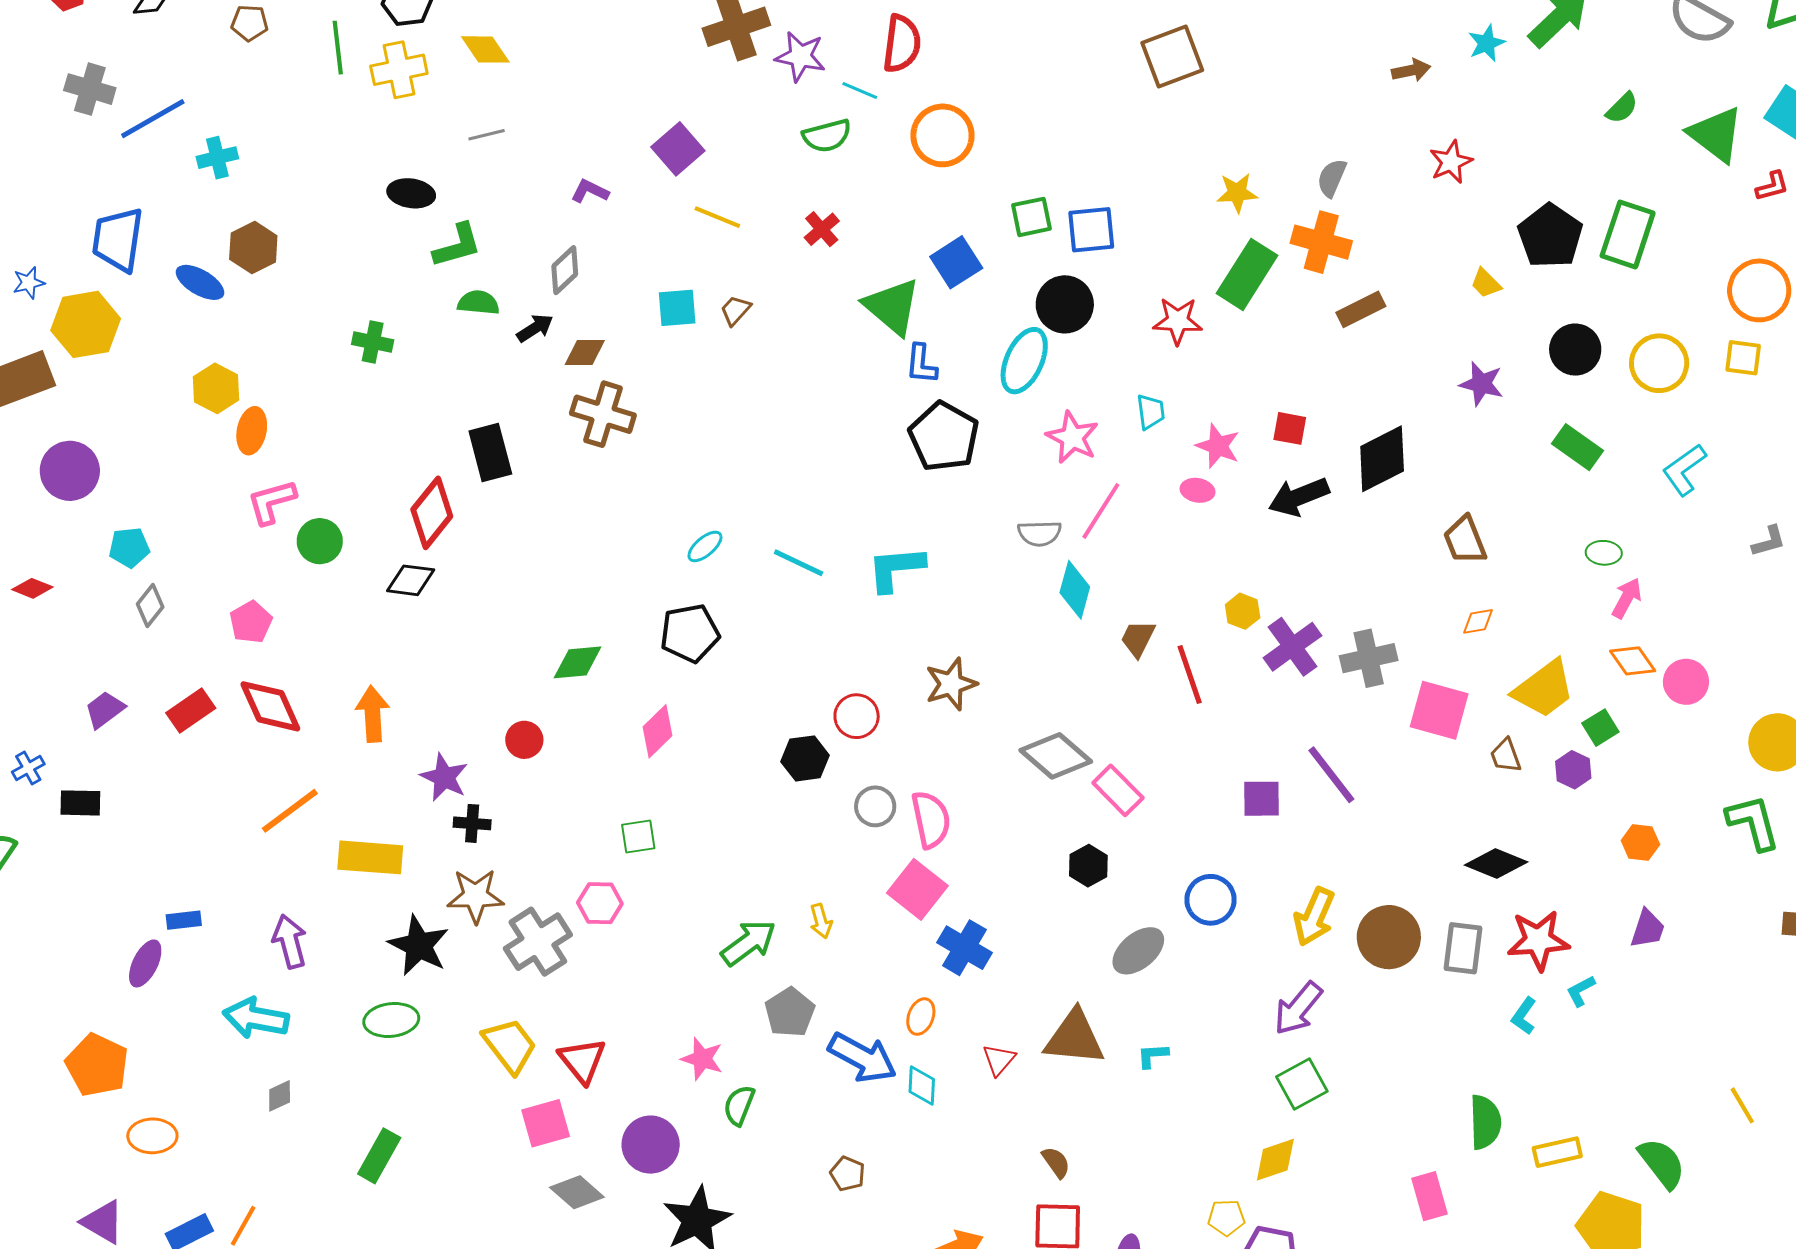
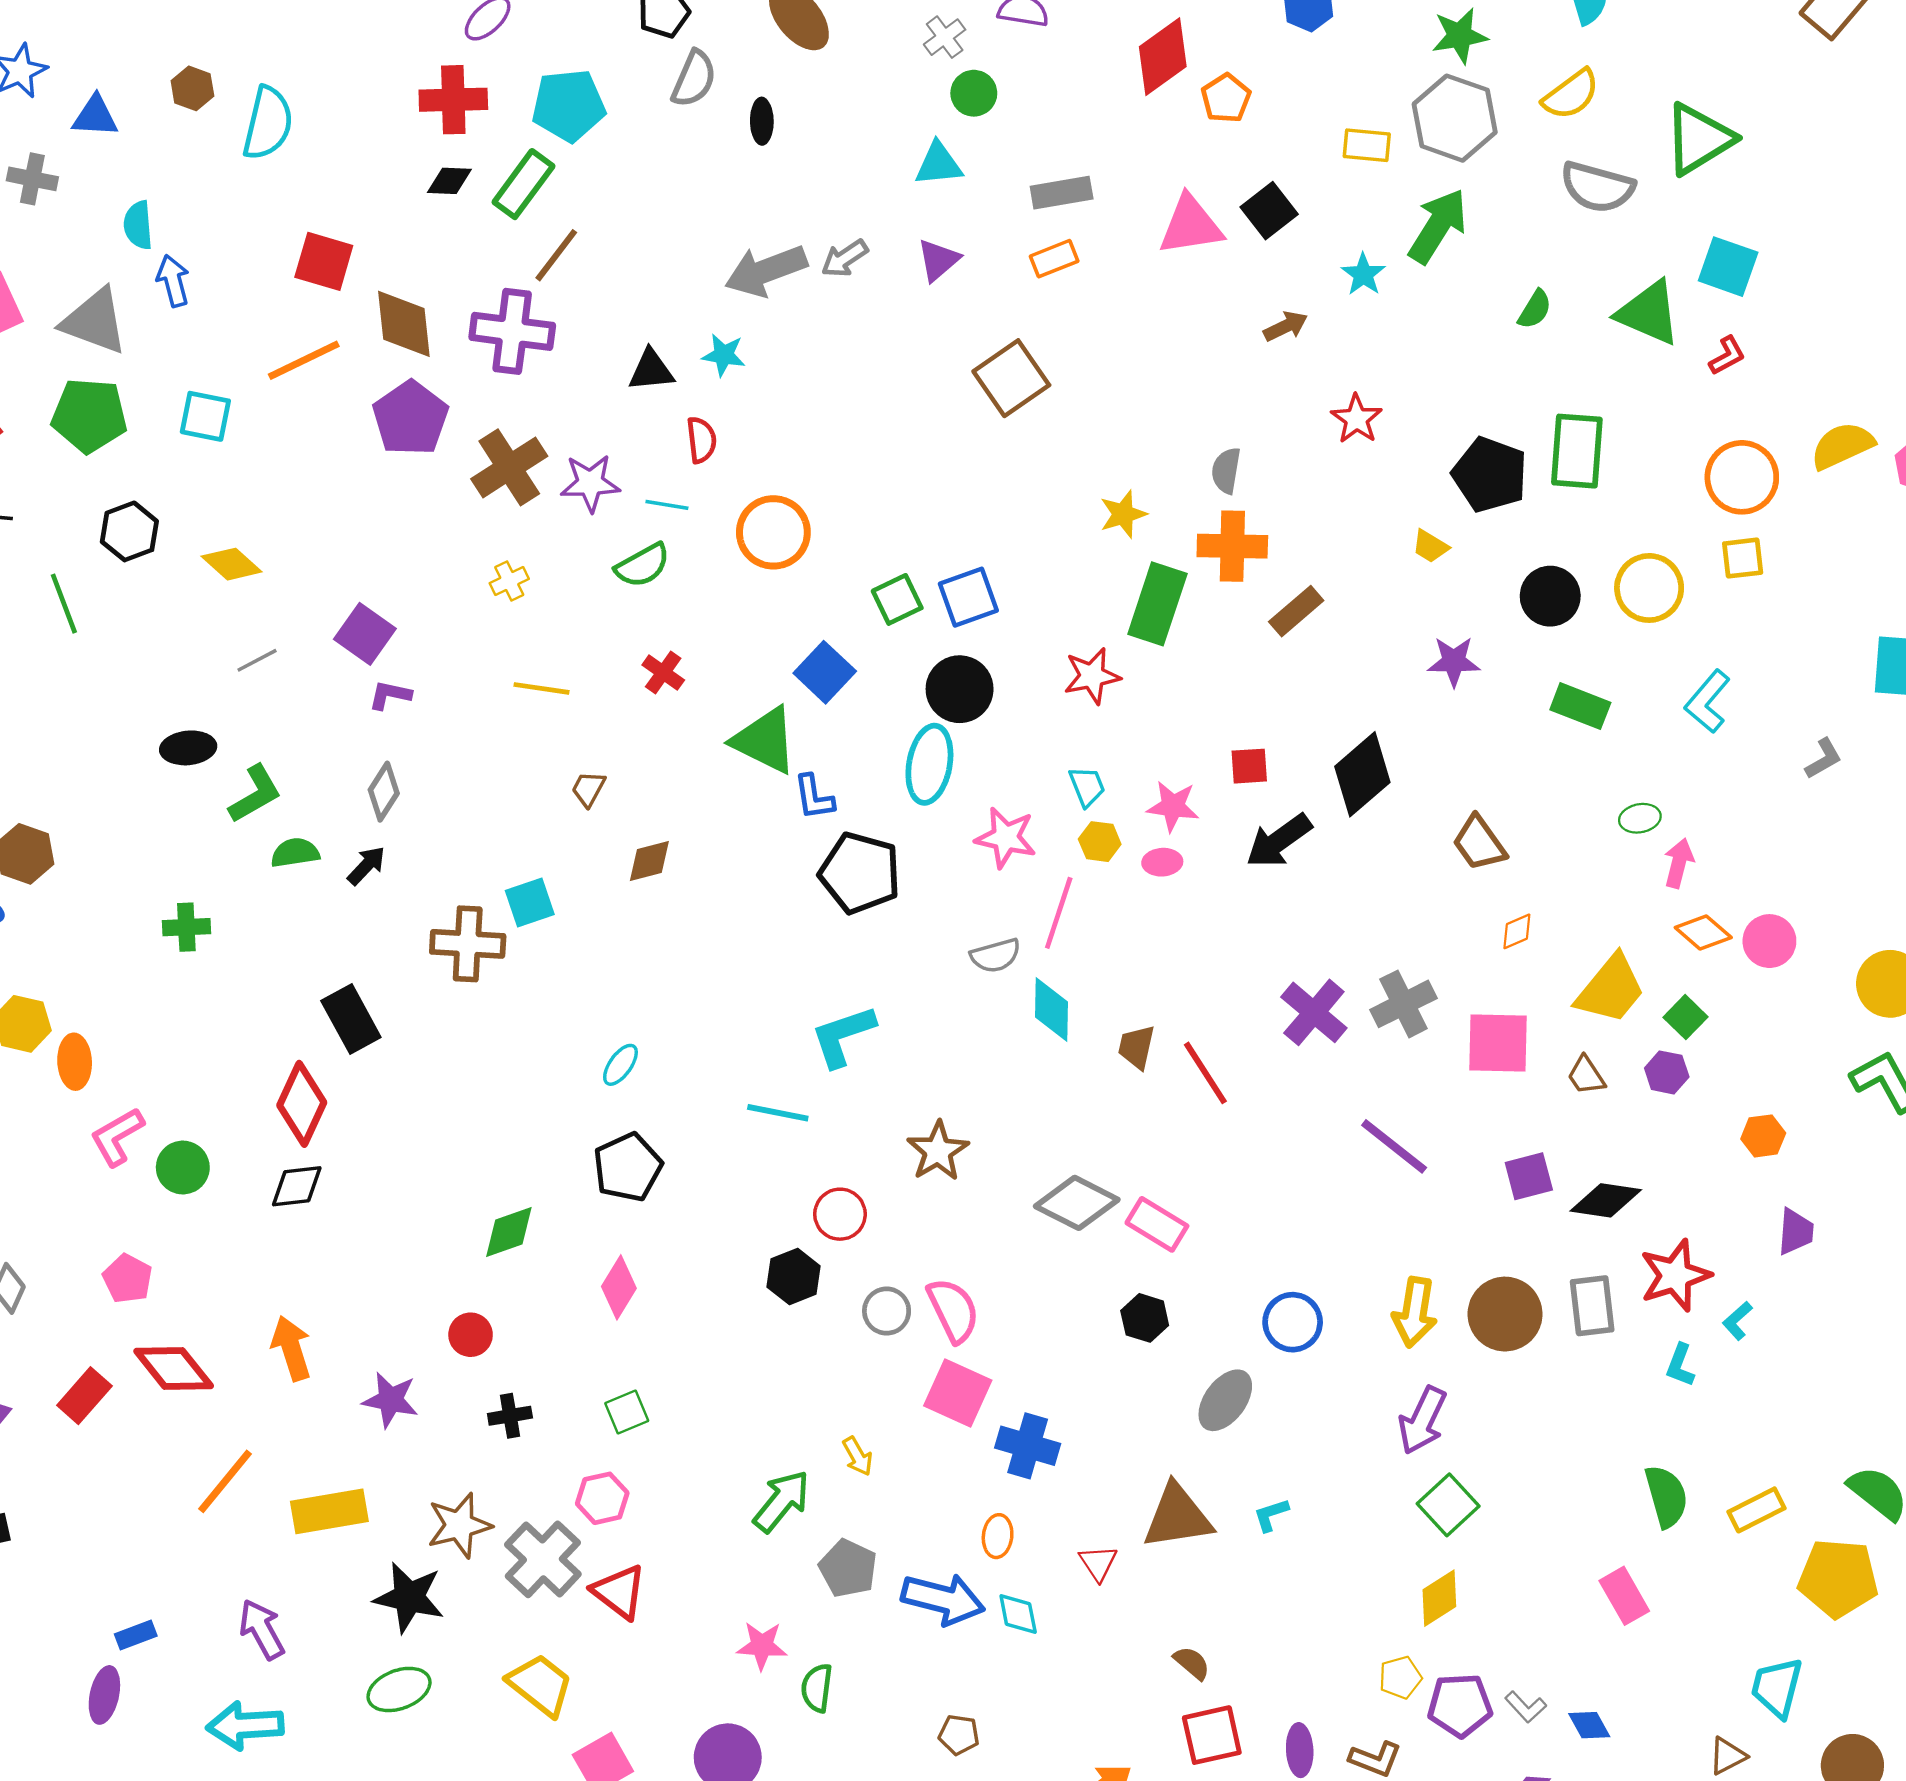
red semicircle: (902, 44) -> (701, 440), size x0.7
yellow cross: (399, 70) -> (509, 581), moved, size x0.6
purple square: (678, 149) -> (365, 634), moved
cyan square: (677, 308) -> (530, 902), moved
brown diamond: (585, 352) -> (649, 861), moved
cyan line: (799, 563) -> (778, 1113), moved
yellow hexagon: (1243, 611) -> (1100, 842), moved
purple square: (1262, 799) -> (1529, 1176), moved
black cross: (472, 823) -> (510, 1416), moved
red triangle: (582, 1060) -> (619, 1592), moved

